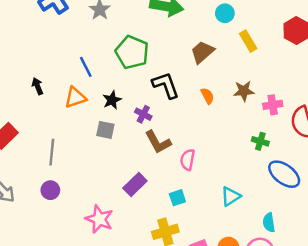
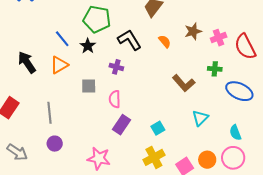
black arrow: (37, 86) -> (27, 62), size x1.6
black star: (112, 100) -> (88, 46), moved
brown L-shape: (158, 142) -> (184, 83), moved
pink semicircle: (188, 160) -> (115, 99), moved

